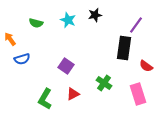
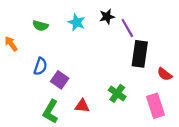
purple line: (136, 25) -> (127, 28), moved, turned -66
blue semicircle: (22, 59) -> (40, 66), moved, turned -56
purple square: (66, 66) -> (60, 80), moved
red triangle: (73, 94) -> (82, 106), turned 32

